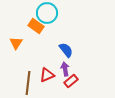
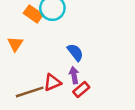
orange rectangle: (36, 26) -> (33, 14), moved
brown line: (28, 83) -> (30, 92), turned 65

